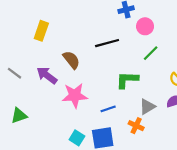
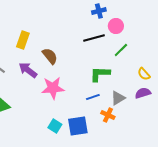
yellow rectangle: (41, 31) -> (23, 40), moved
black line: (107, 43) -> (94, 38), moved
blue line: (108, 109) -> (93, 97), moved

